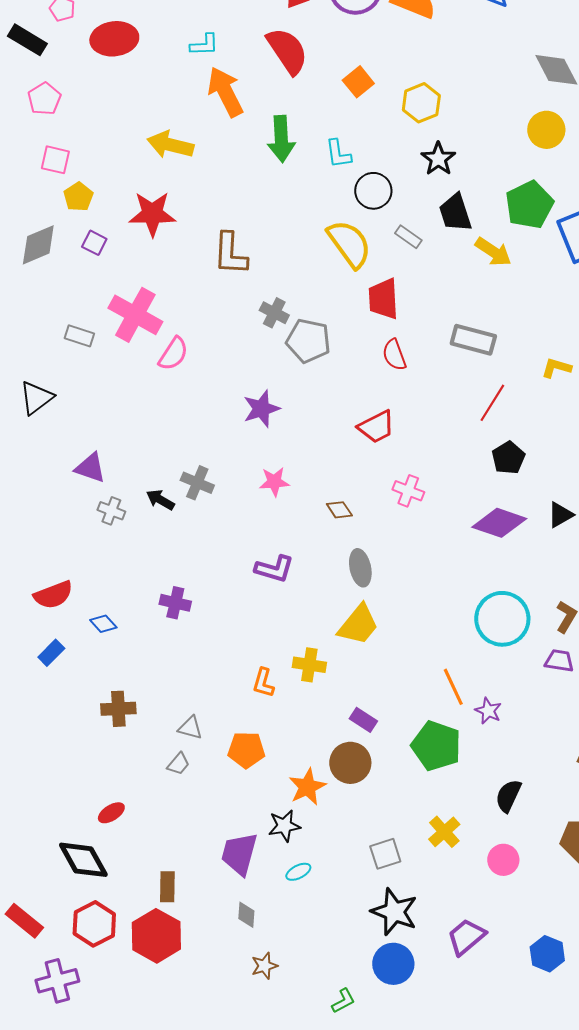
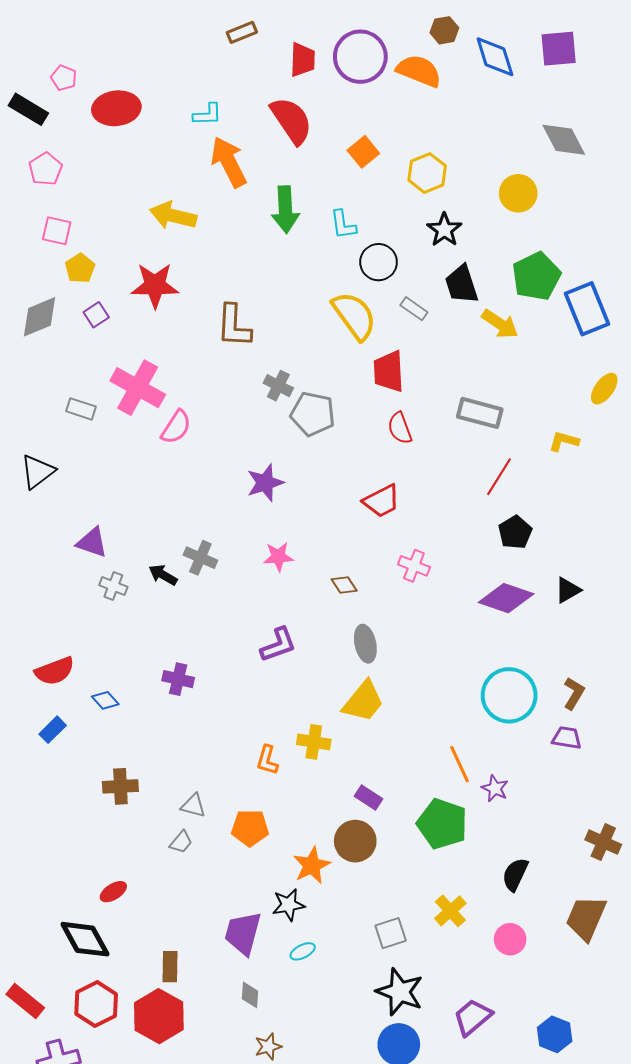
yellow circle: (546, 130) -> (518, 193), moved
purple square: (94, 243) -> (96, 315), turned 30
purple L-shape: (274, 569) -> (278, 645), turned -36

